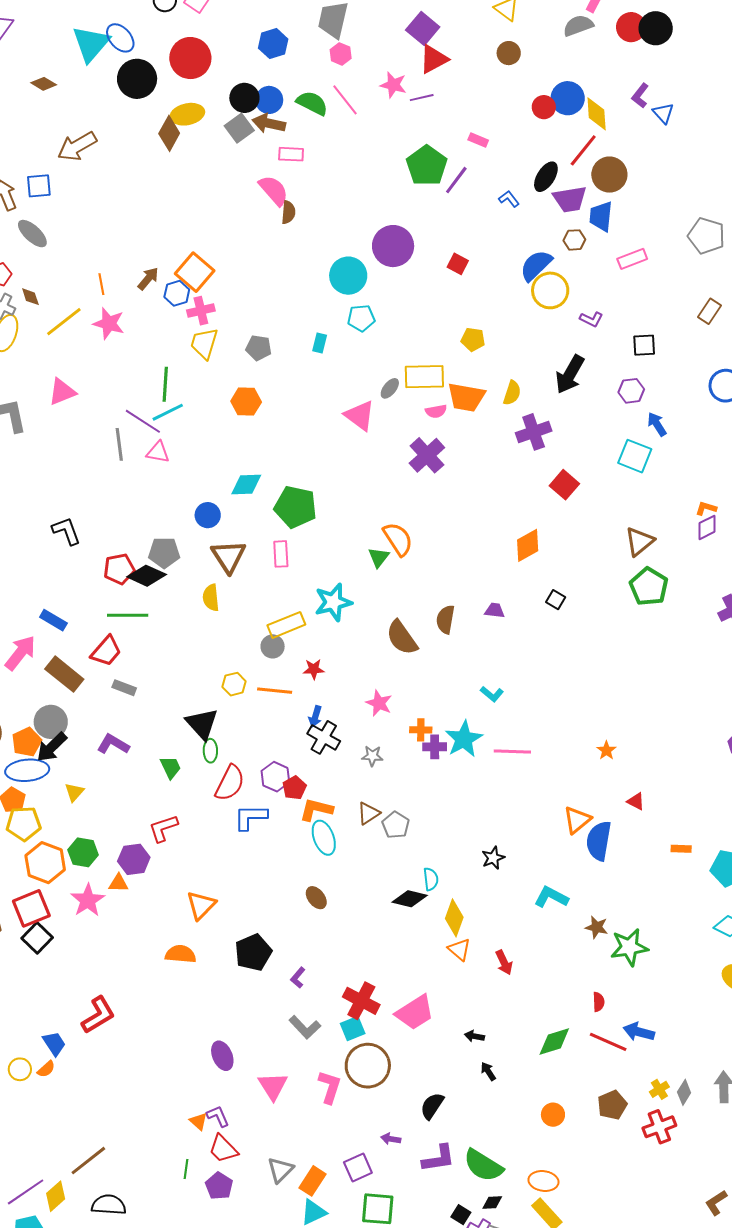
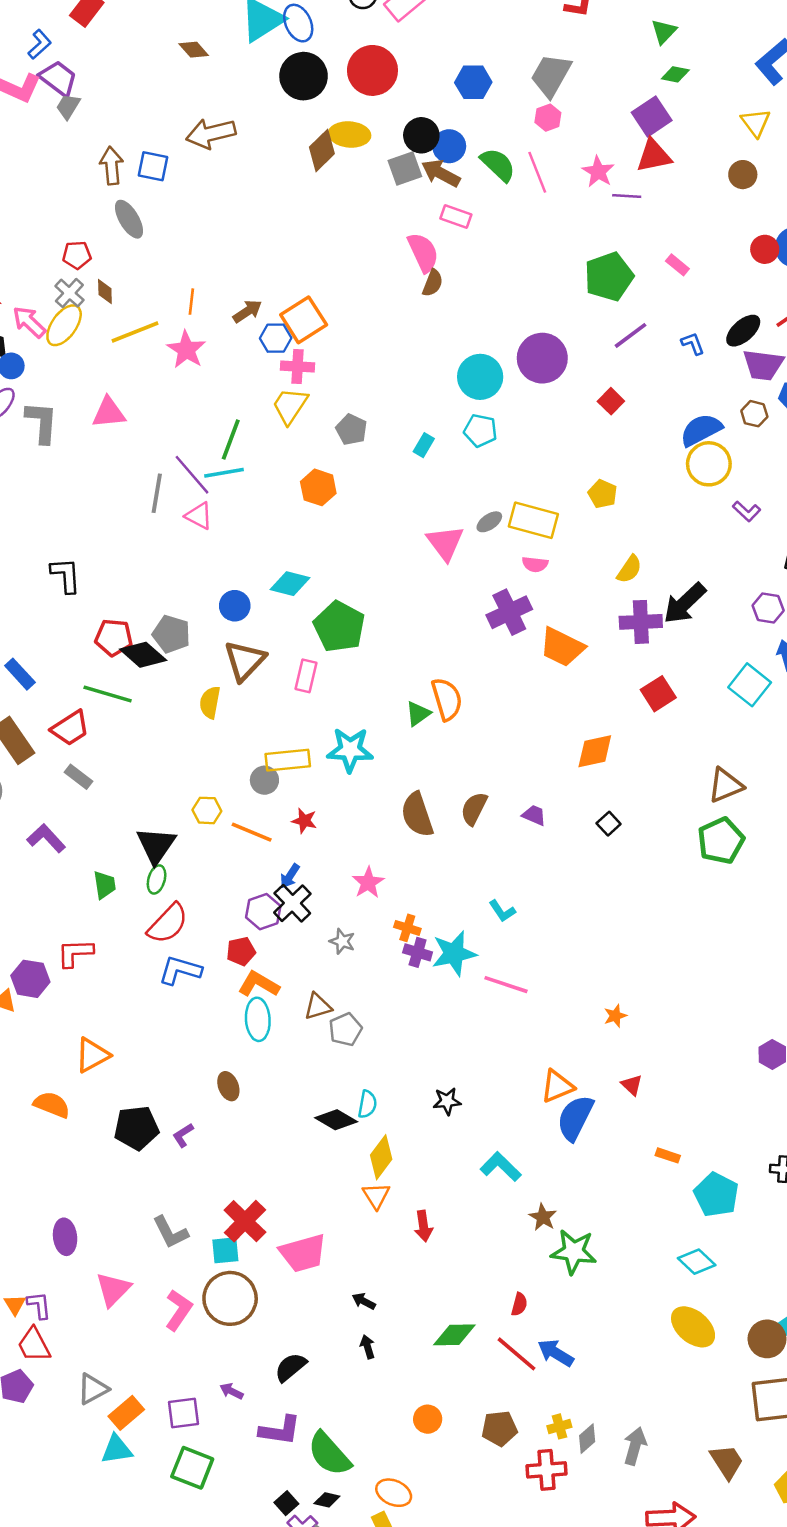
purple line: (456, 180) -> (630, 335), moved
black arrow: (570, 374) -> (685, 603), moved
orange trapezoid: (466, 397) -> (562, 647), moved
purple hexagon: (275, 777) -> (263, 912), moved
purple L-shape: (298, 978) -> (183, 1135), moved

